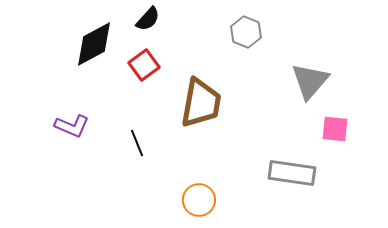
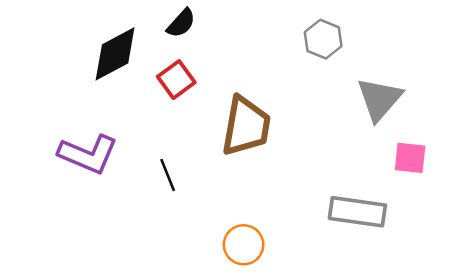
gray hexagon: (246, 32) -> (323, 39), moved
purple L-shape: (72, 126) -> (88, 154), size x1.4

